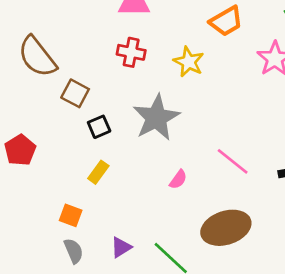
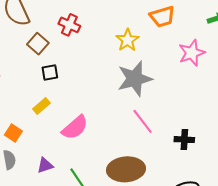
red cross: (131, 52) -> (69, 25), moved
gray star: (156, 118) -> (135, 79), moved
pink semicircle: (178, 179) -> (75, 127), moved, size x1.8

